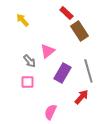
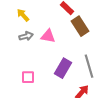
pink triangle: (47, 51) -> (48, 36), moved, turned 49
gray arrow: (29, 61) -> (26, 36), moved, turned -64

